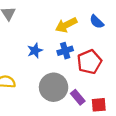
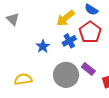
red pentagon: (89, 62) -> (90, 32), moved
purple rectangle: (78, 97) -> (88, 69), moved

